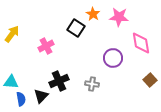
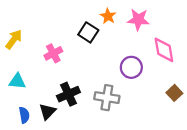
cyan triangle: (11, 82) -> (17, 81), moved
gray cross: (92, 84) -> (107, 98), size x1.5

